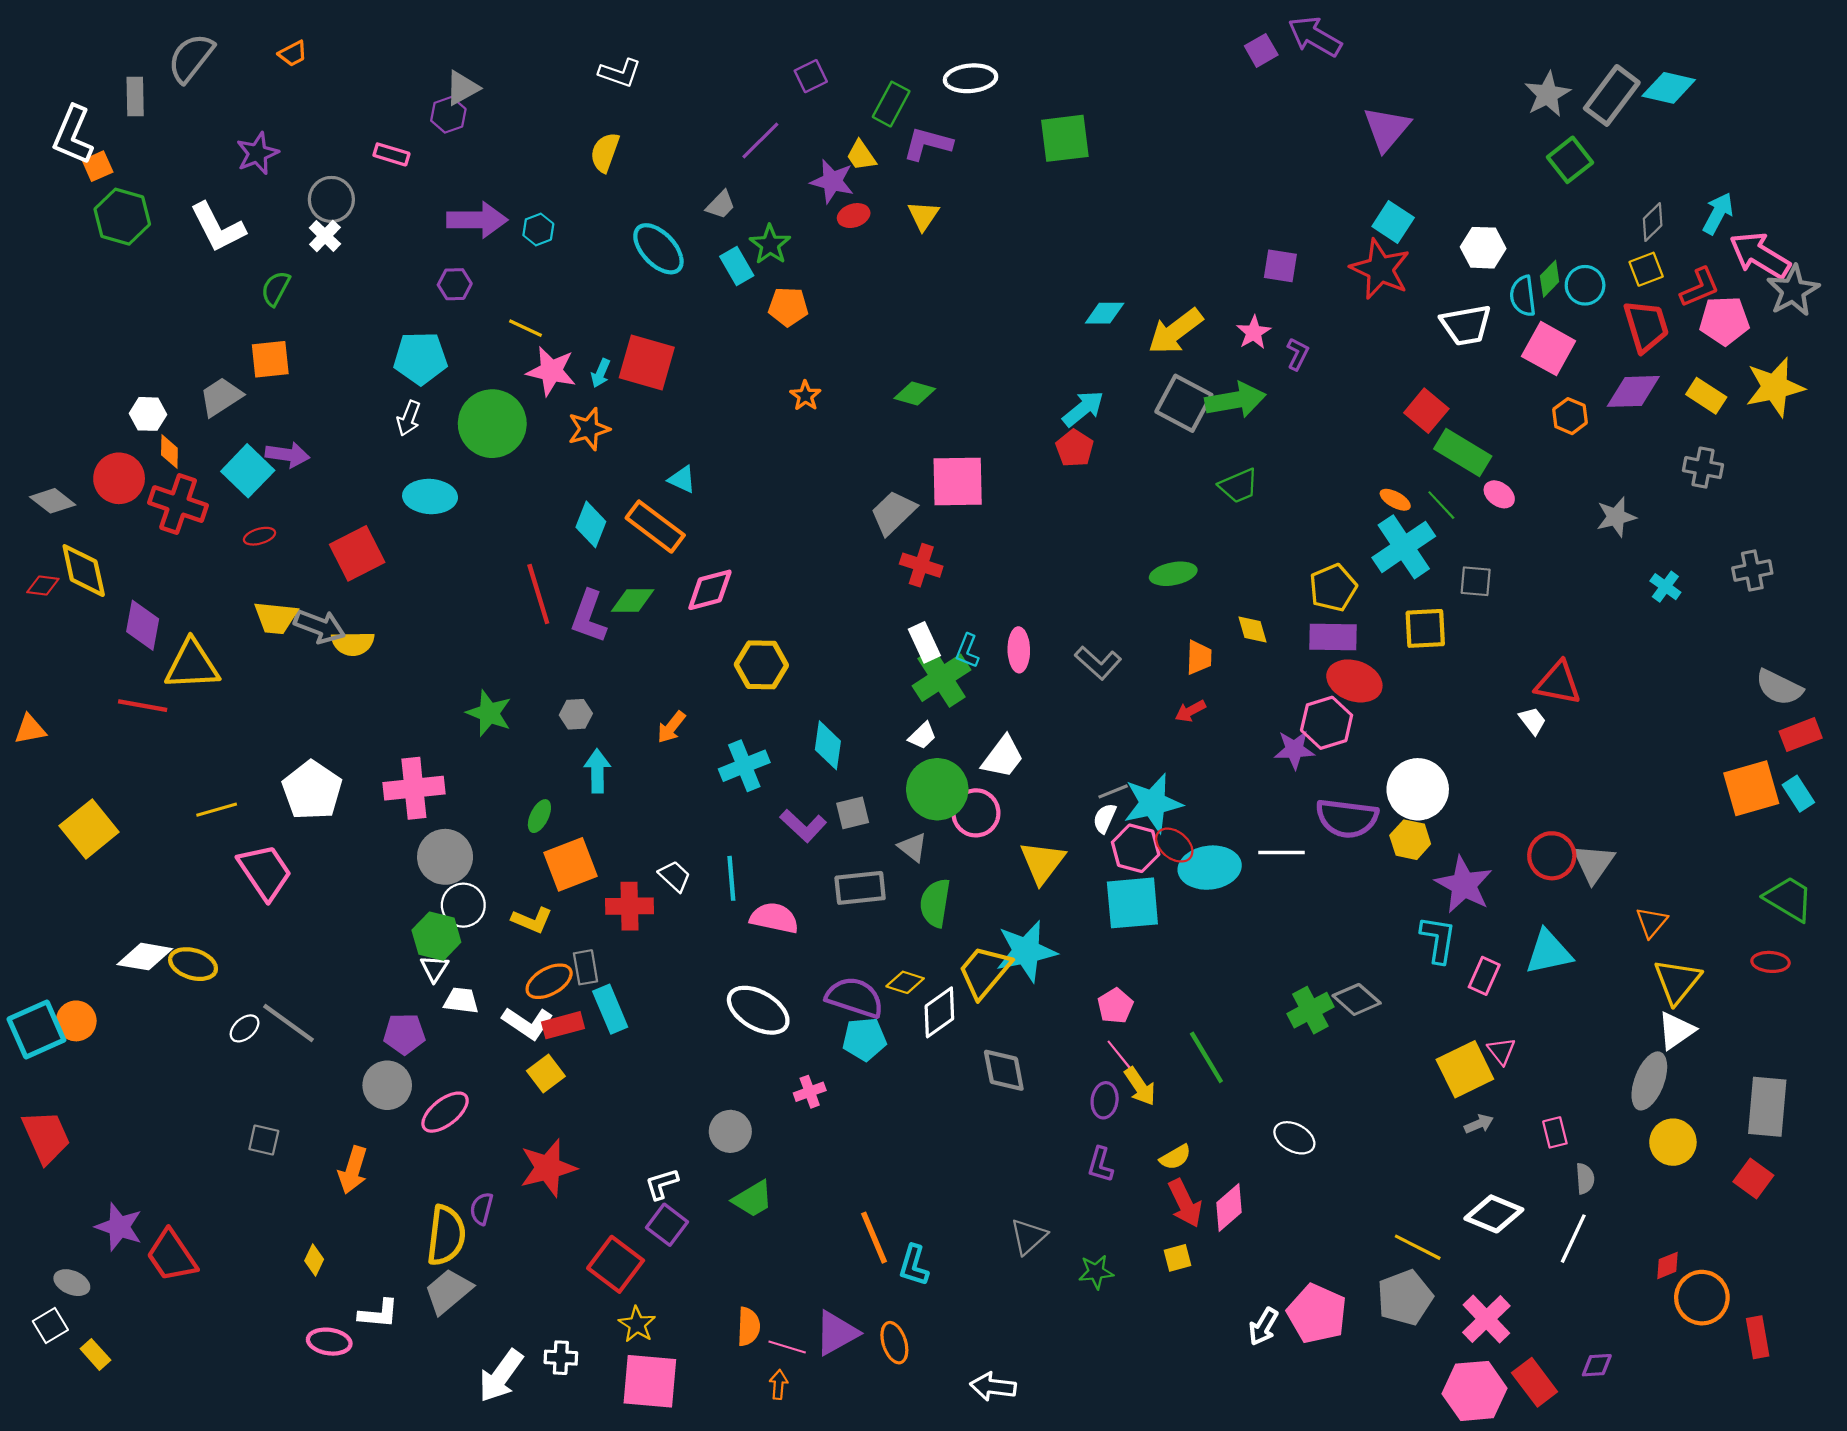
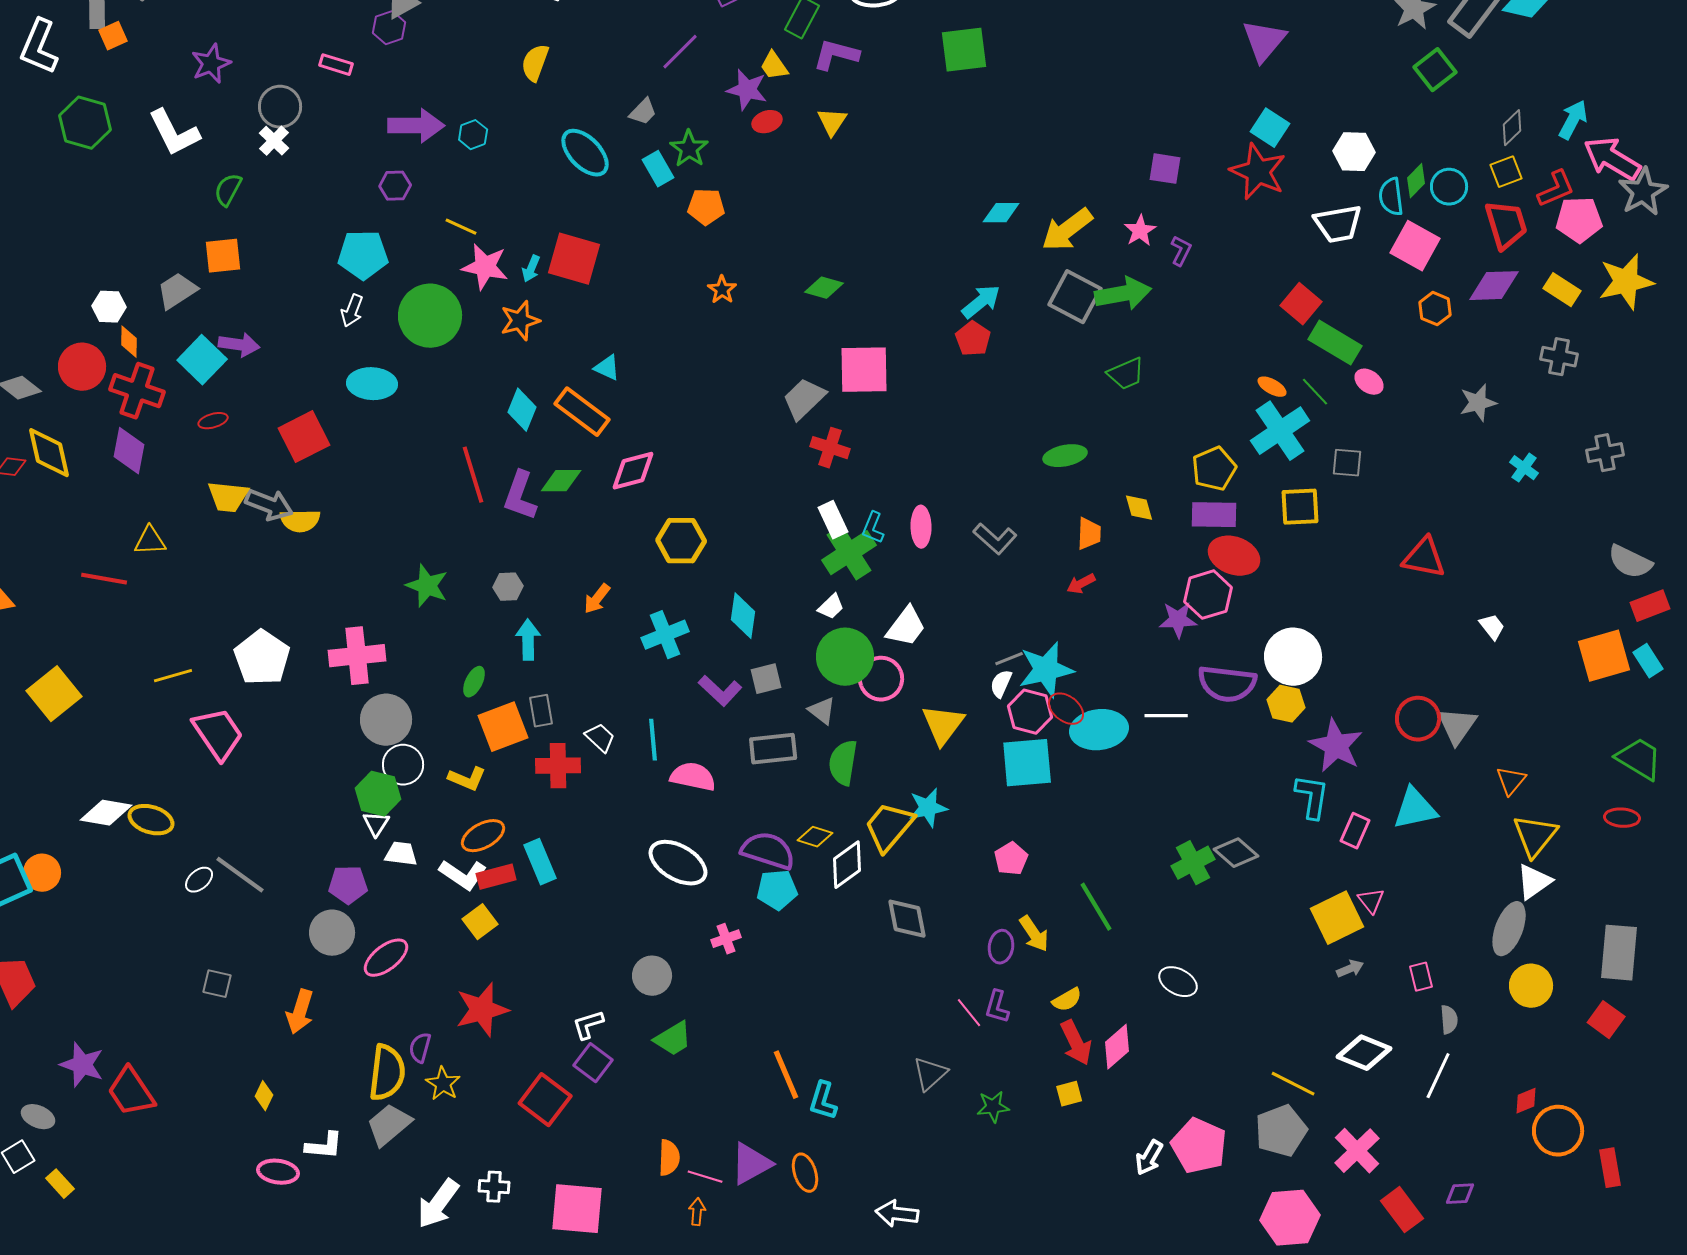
orange square: (98, 166) -> (113, 36), moved
purple diamond: (143, 625) -> (129, 451), moved
yellow triangle: (192, 665) -> (150, 541), size x0.6
white trapezoid: (1532, 721) -> (1492, 627), moved
cyan star: (1026, 951) -> (928, 808), size x0.7
gray rectangle: (586, 967) -> (541, 711), moved
pink line: (1120, 1055) -> (969, 1013), moved
yellow star: (637, 1324) -> (443, 1084), moved
pink hexagon: (1475, 1391) -> (1290, 1218), moved

